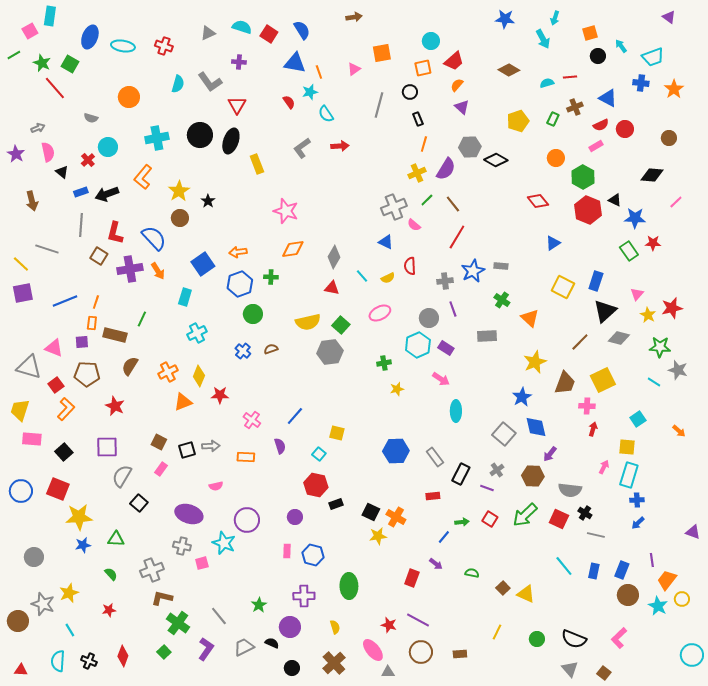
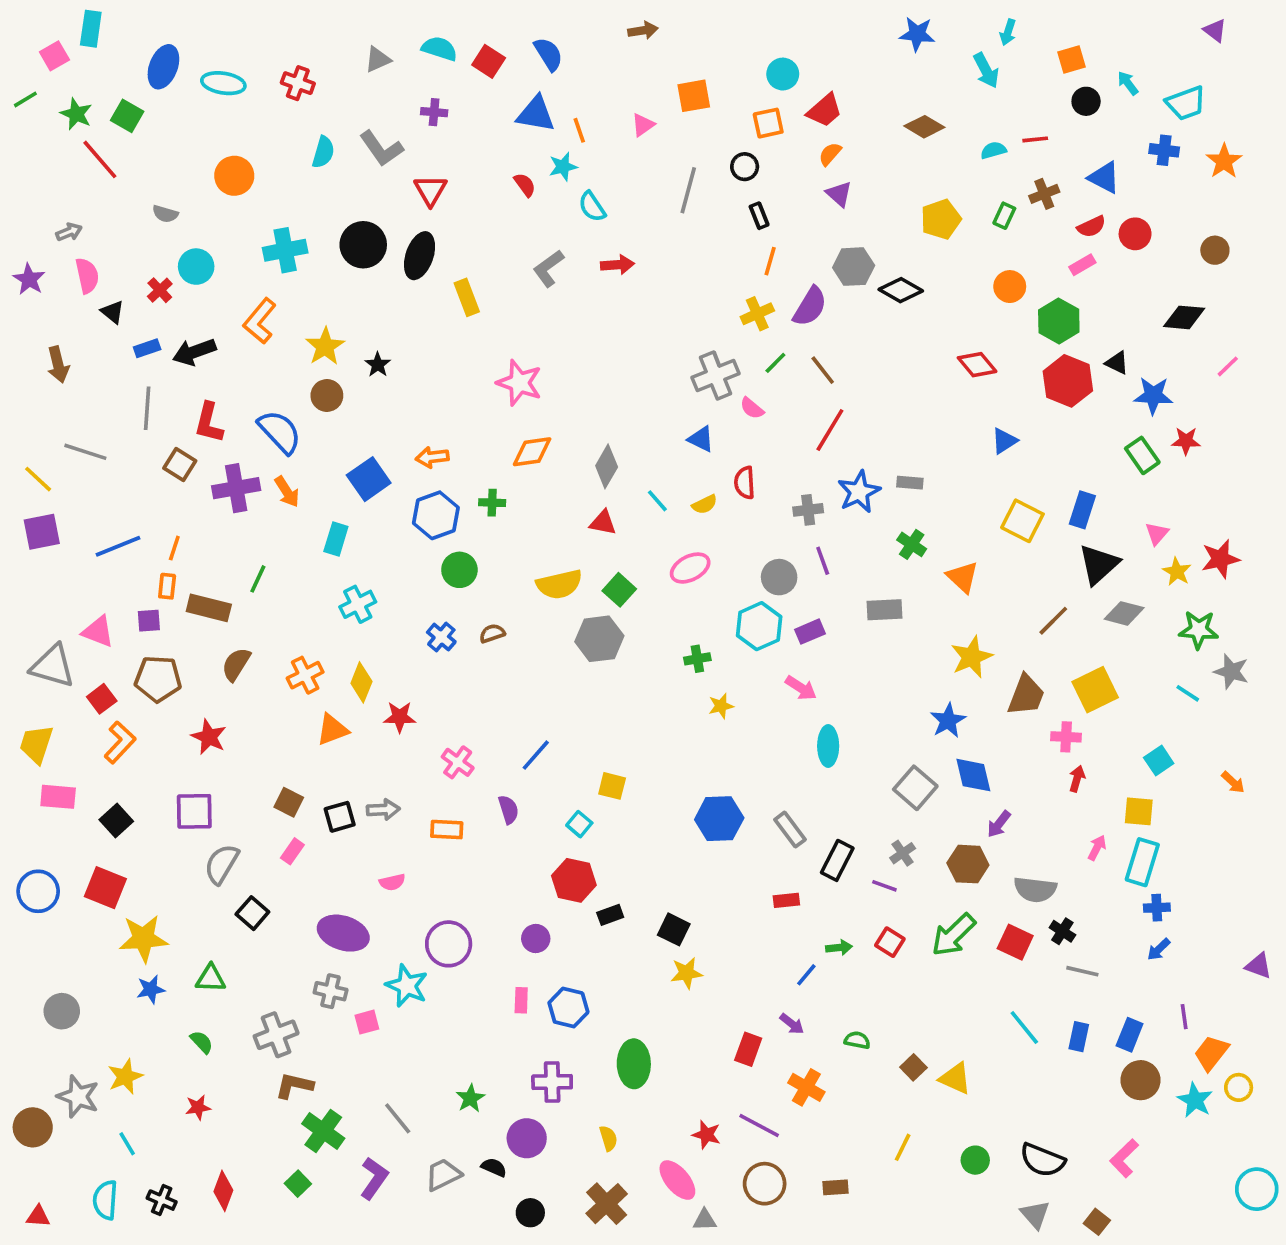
purple rectangle: (446, 348) -> (810, 632), turned -56
orange cross: (396, 517) -> (806, 1087), moved

